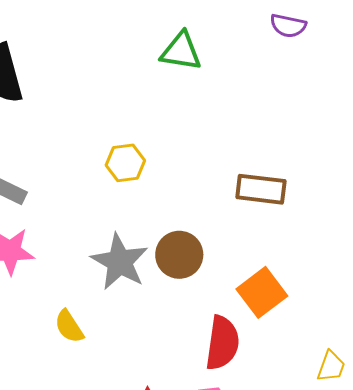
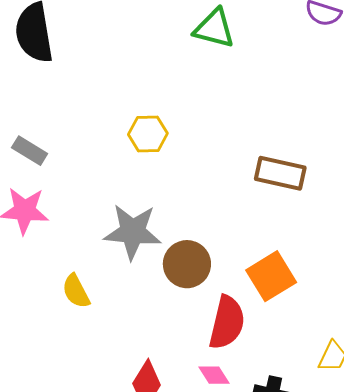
brown circle: (179, 255) -> (187, 264), moved
gray star: (120, 262) -> (133, 232), turned -30

